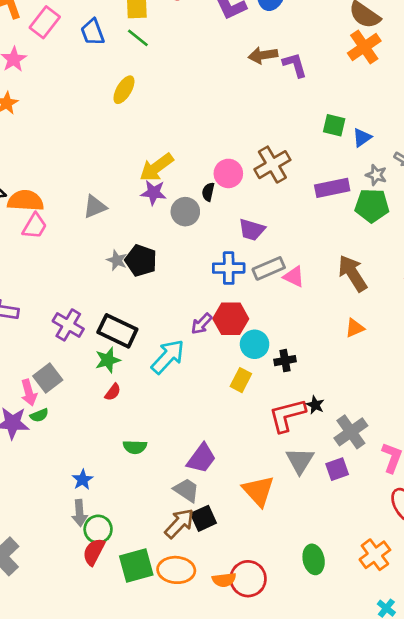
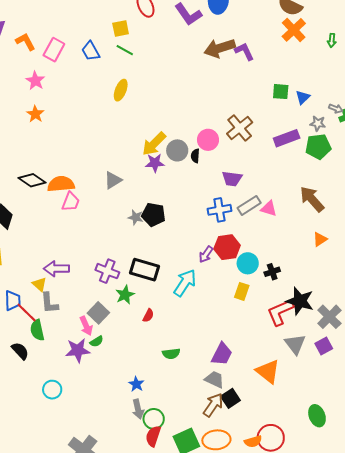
brown arrow: (263, 55) -> (220, 48), size x1.4
gray circle: (185, 212) -> (177, 150), moved
green star: (108, 360) -> (125, 295), moved
black star: (315, 405) -> (300, 301), size x2.0

